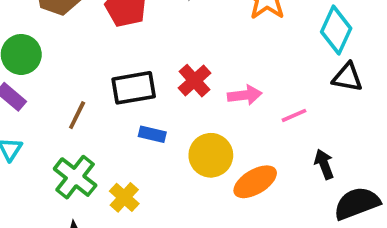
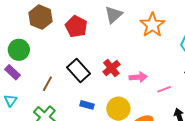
black rectangle: (134, 88) -> (79, 70), turned 55
blue rectangle: (152, 134) -> (87, 105), moved

